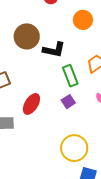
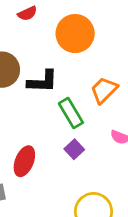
orange circle: (83, 20) -> (75, 34), size x1.4

